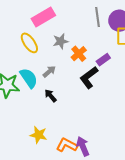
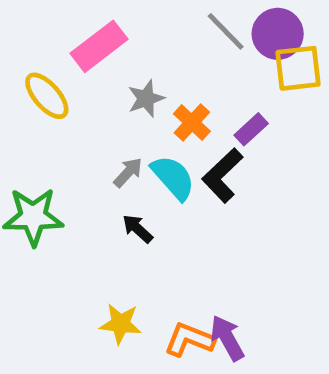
gray line: (98, 17) -> (226, 31), turned -30
yellow ellipse: (29, 43) -> (47, 96), moved
cyan semicircle: (29, 78) -> (173, 178), moved

